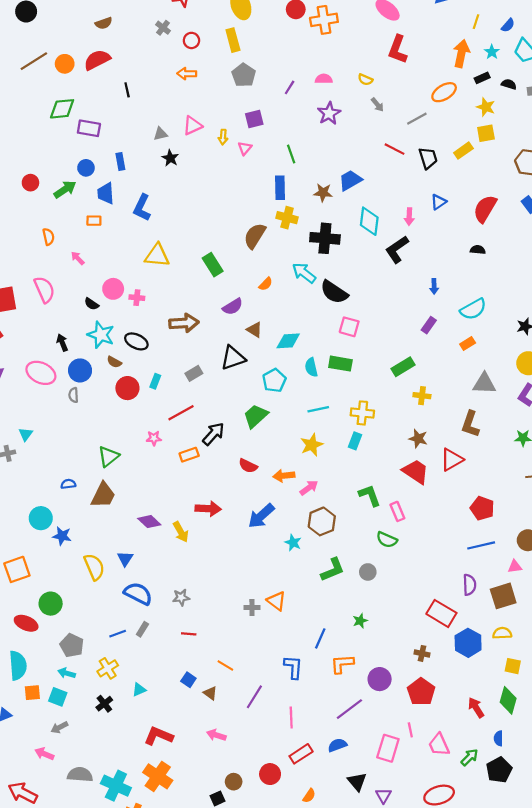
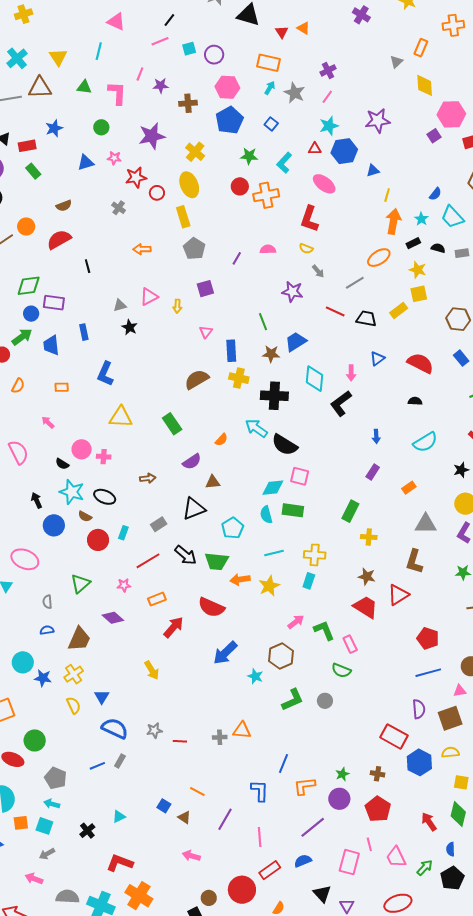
yellow line: (476, 22) -> (387, 195), moved
red circle: (191, 40) -> (157, 193), moved
red L-shape: (398, 49) -> (309, 219), moved
orange circle: (65, 64) -> (26, 227), moved
purple star: (329, 113) -> (292, 292), moved, turned -30
pink triangle: (245, 148) -> (206, 332), moved
green line: (291, 154) -> (263, 322), moved
black trapezoid: (428, 158) -> (366, 319), turned -60
blue circle: (86, 168) -> (31, 314), moved
green arrow: (65, 189) -> (22, 337), moved
blue trapezoid: (106, 193) -> (51, 345), moved
red semicircle: (485, 209) -> (420, 363), turned 88
brown semicircle: (255, 236) -> (197, 379), moved, turned 30
orange semicircle: (48, 237) -> (18, 386), moved, turned 42
cyan semicircle: (473, 309) -> (425, 442), moved
brown arrow: (184, 323) -> (148, 478), size x0.6
brown triangle: (254, 330) -> (213, 482), turned -35
cyan diamond: (288, 341) -> (273, 488), moved
green rectangle: (403, 367) -> (350, 511), turned -30
pink ellipse: (41, 373) -> (25, 559), moved
gray semicircle: (73, 395) -> (47, 602), moved
green trapezoid: (256, 416) -> (217, 561), turned -130
black arrow: (213, 434) -> (186, 555), moved, turned 90
green triangle: (108, 456) -> (80, 584), moved
red semicircle: (248, 466) -> (211, 607), size x1.5
orange arrow: (284, 476) -> (240, 579), moved
pink arrow: (309, 488) -> (296, 622), moved
red arrow: (208, 509) -> (174, 627), moved, turned -50
purple diamond: (149, 522) -> (113, 618), moved
yellow semicircle: (94, 567) -> (74, 705), size x0.7
orange triangle: (276, 601) -> (242, 730), turned -30
green star: (360, 621) -> (342, 774), moved
red line: (189, 634) -> (180, 741), moved
yellow cross: (108, 668) -> (74, 674), moved
red L-shape: (159, 736) -> (120, 863), moved
red circle: (270, 774) -> (242, 890), size x1.4

